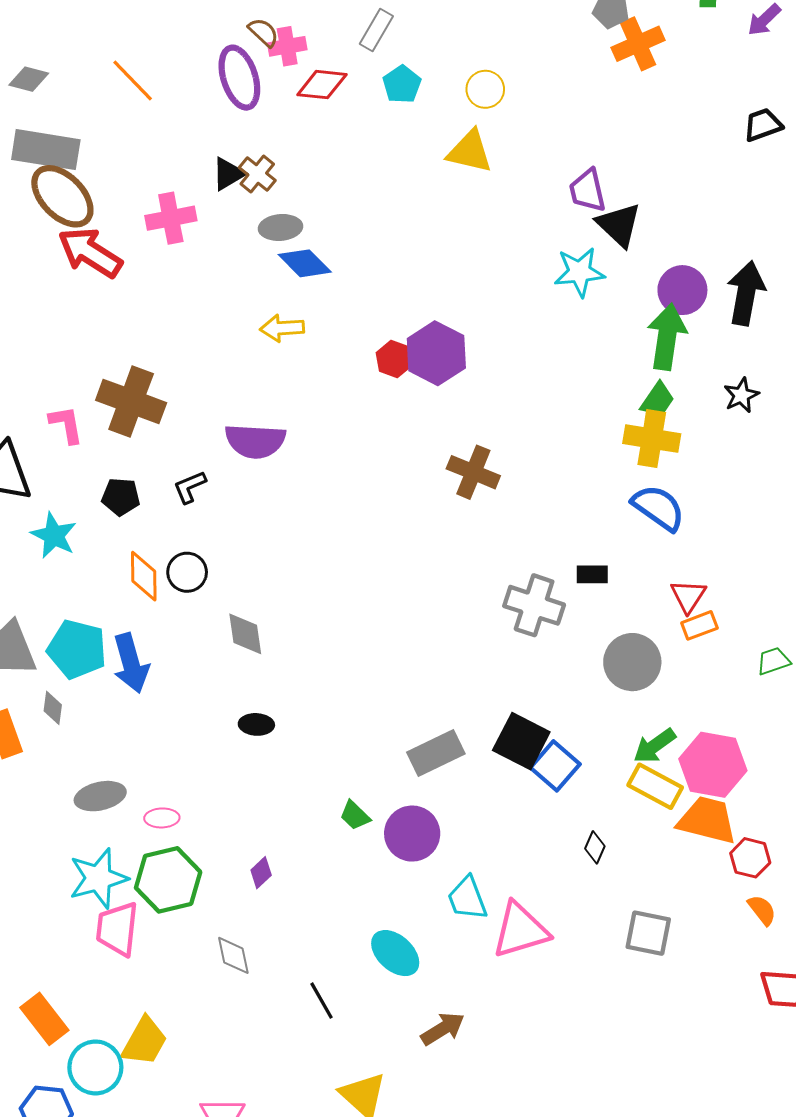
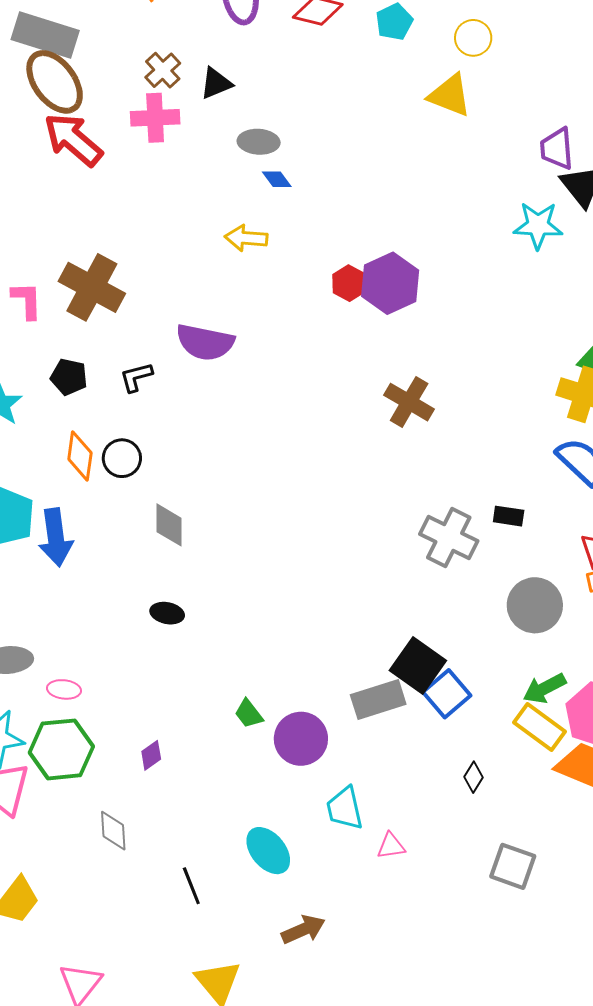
brown cross: (257, 174) -> (163, 70), moved
blue diamond: (305, 263) -> (277, 179), size x0.6
gray rectangle: (436, 753) -> (378, 700), moved
pink triangle: (520, 930) -> (391, 846), size x0.5

